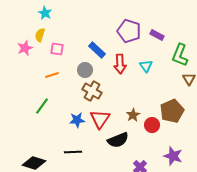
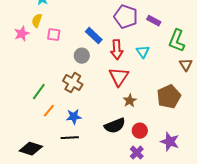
orange line: (52, 75) -> (49, 111), moved, turned -32
brown cross: (92, 91) -> (73, 83), moved
red triangle: (100, 119) -> (119, 77), moved
blue star: (77, 120) -> (74, 117), moved
red circle: (152, 125) -> (140, 131), moved

